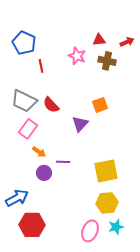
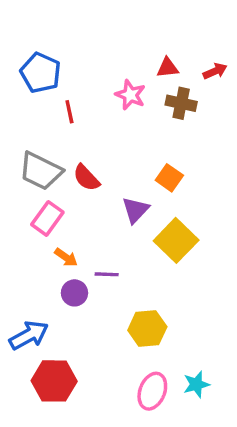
orange square: (100, 105) -> (169, 178), turned -35
yellow square: (106, 171) -> (176, 240), moved, turned -35
yellow hexagon: (107, 203) -> (147, 328), moved

